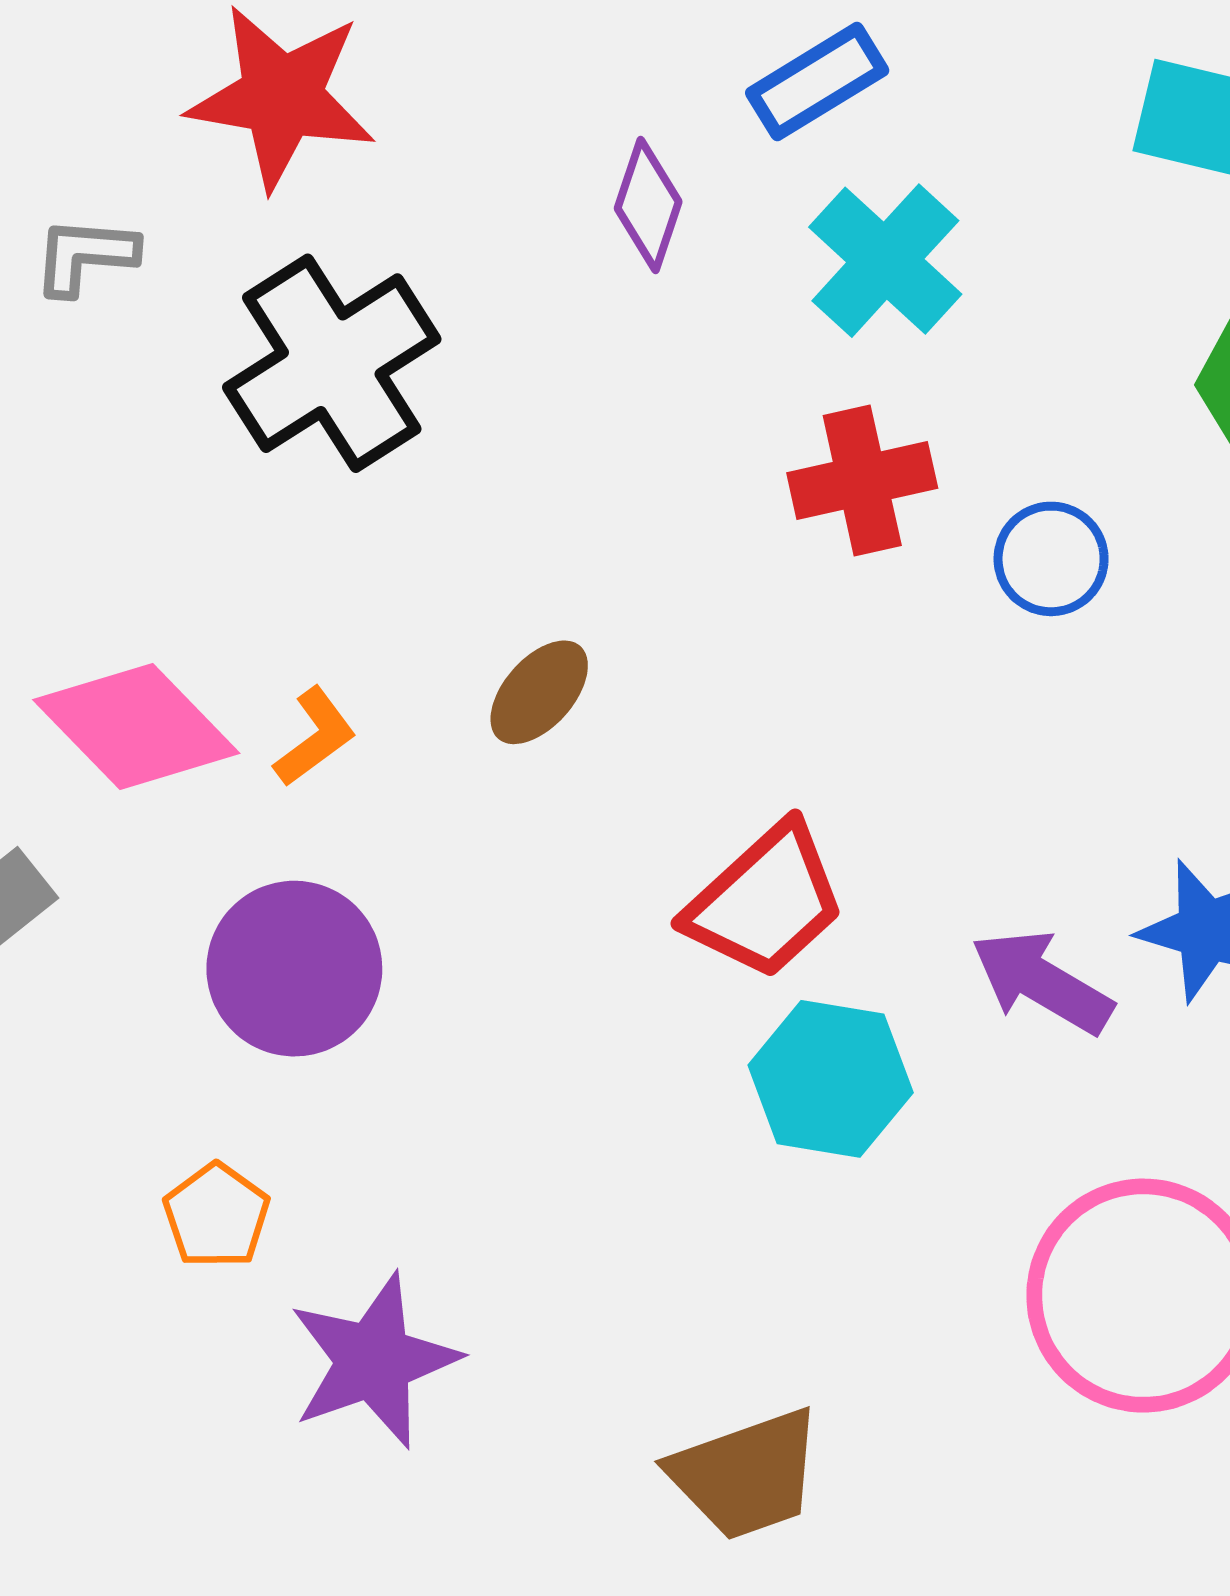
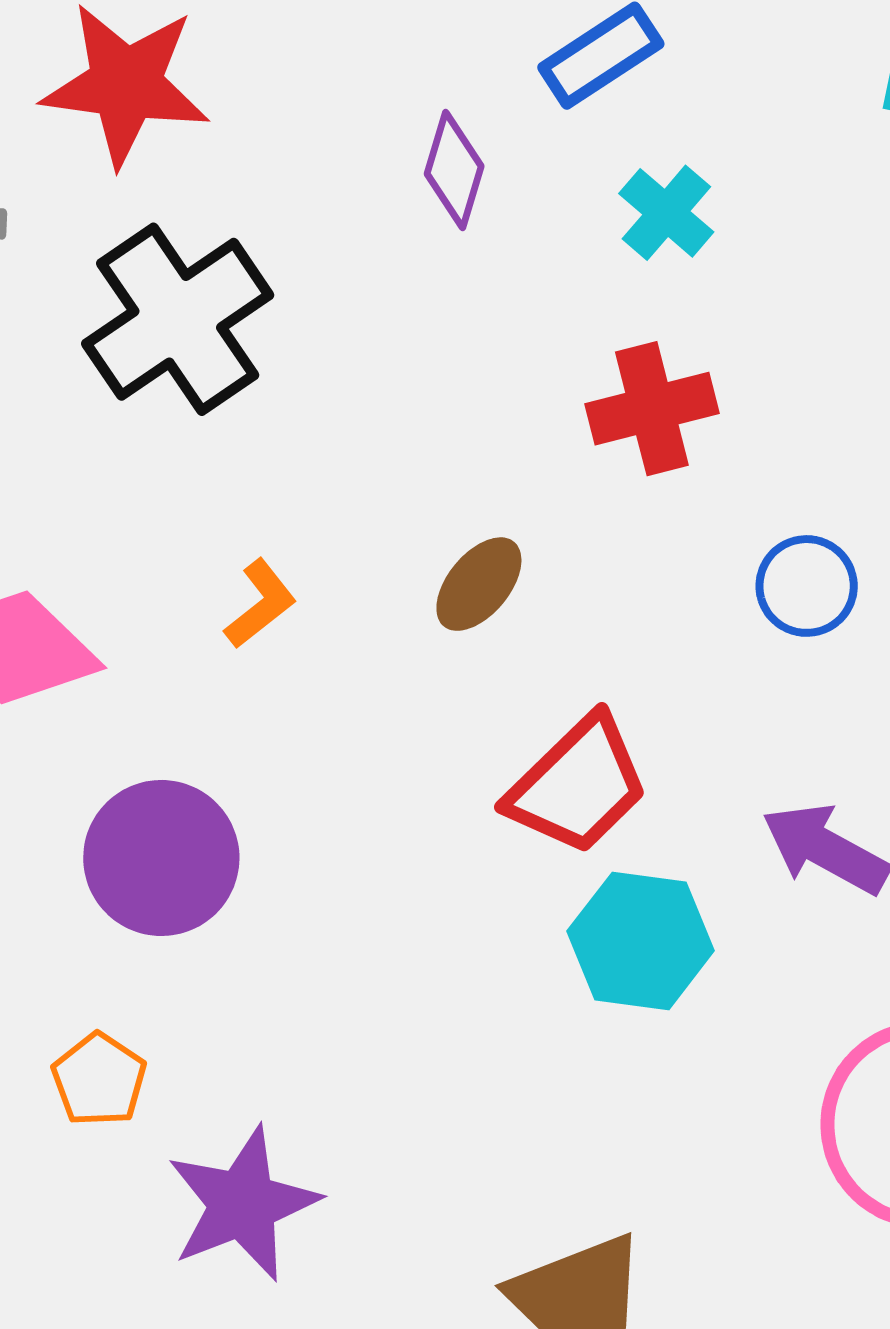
cyan cross: (885, 261) -> (666, 213), size x0.7
blue circle: (1051, 559) -> (807, 586), moved
brown ellipse: (539, 692) -> (479, 584), moved
orange L-shape: (315, 737) -> (260, 604), moved

